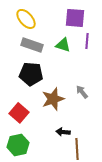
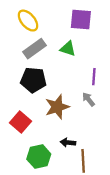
purple line: (87, 41) -> (94, 77), moved
gray rectangle: (32, 45) -> (34, 49), turned -55
green hexagon: (18, 145) -> (39, 157), moved

